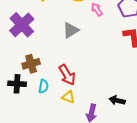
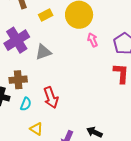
gray triangle: (71, 30) -> (43, 52), moved
yellow triangle: (68, 97) -> (36, 129), moved

